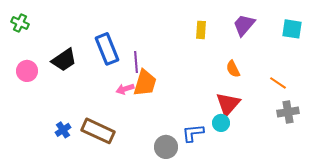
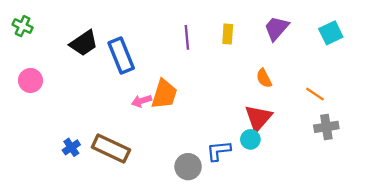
cyan square: (292, 29) -> (331, 33), turned -35
black trapezoid: (64, 60) -> (84, 43), moved
purple line: (136, 62) -> (187, 37), moved

